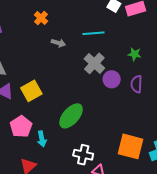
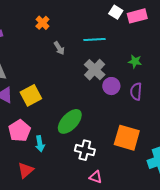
gray arrow: (58, 43) -> (59, 48), turned 40
orange square: (131, 146) -> (127, 138), moved
white cross: (83, 155) -> (85, 150), moved

